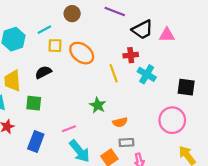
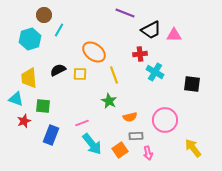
brown circle: (72, 14) -> (44, 15), moved
cyan line: (44, 30) -> (59, 30), turned -32
yellow square: (55, 46) -> (80, 74), moved
yellow line: (114, 73) -> (114, 75), moved
green square: (34, 103) -> (43, 106), moved
pink circle: (172, 120) -> (165, 120), moved

